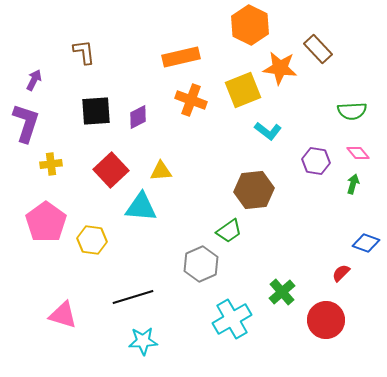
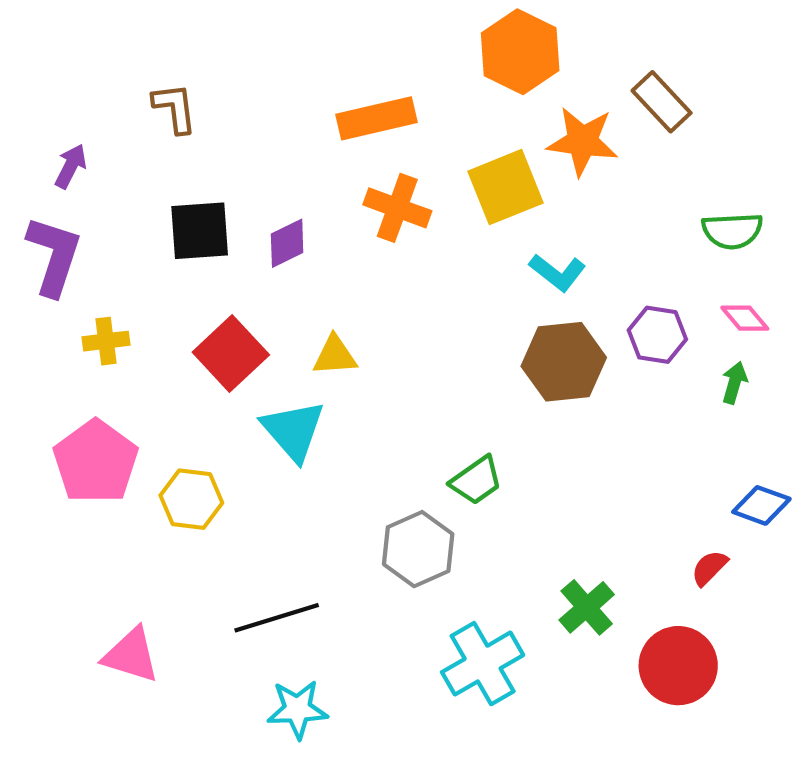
brown hexagon: (254, 190) -> (564, 362), moved
cyan triangle: (141, 207) -> (293, 430), turned 44

